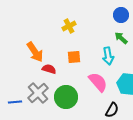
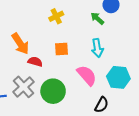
green arrow: (121, 38) -> (97, 18), moved

